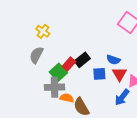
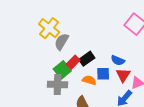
yellow cross: (43, 31) -> (49, 28), size x1.5
gray semicircle: (36, 55) -> (62, 42), moved
orange semicircle: (67, 98) -> (89, 80), moved

